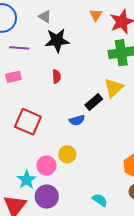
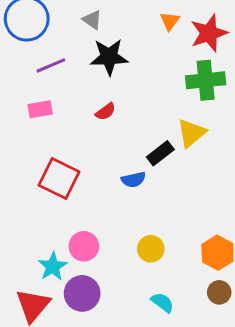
purple line: (19, 48) -> (51, 65), turned -30
red semicircle: (56, 76) -> (106, 112), turned 56
yellow circle: (67, 154) -> (151, 249), moved

